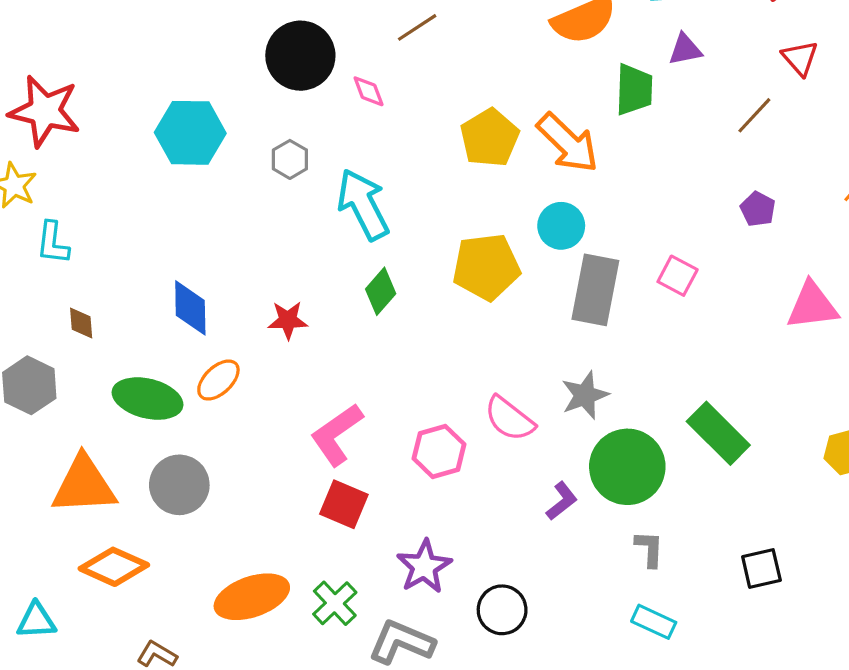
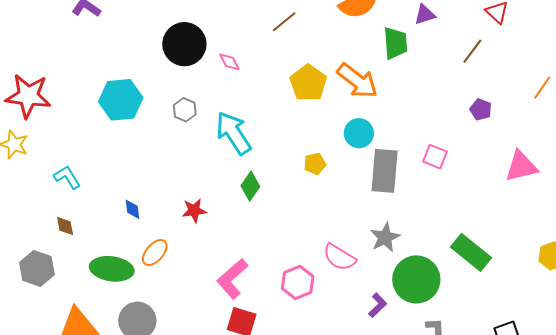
brown line: (417, 27) -> (284, 22), moved
cyan L-shape: (53, 243) -> (67, 177), moved, turned 148
yellow pentagon: (486, 267) -> (315, 164), size x0.5
blue diamond: (190, 308) -> (132, 209), size x0.6

